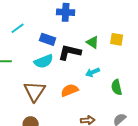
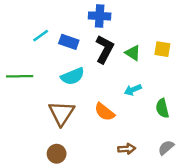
blue rectangle: (48, 39) -> (69, 42), moved
black L-shape: (70, 52) -> (105, 49), moved, turned 105
orange semicircle: (70, 90) -> (105, 112), turned -120

